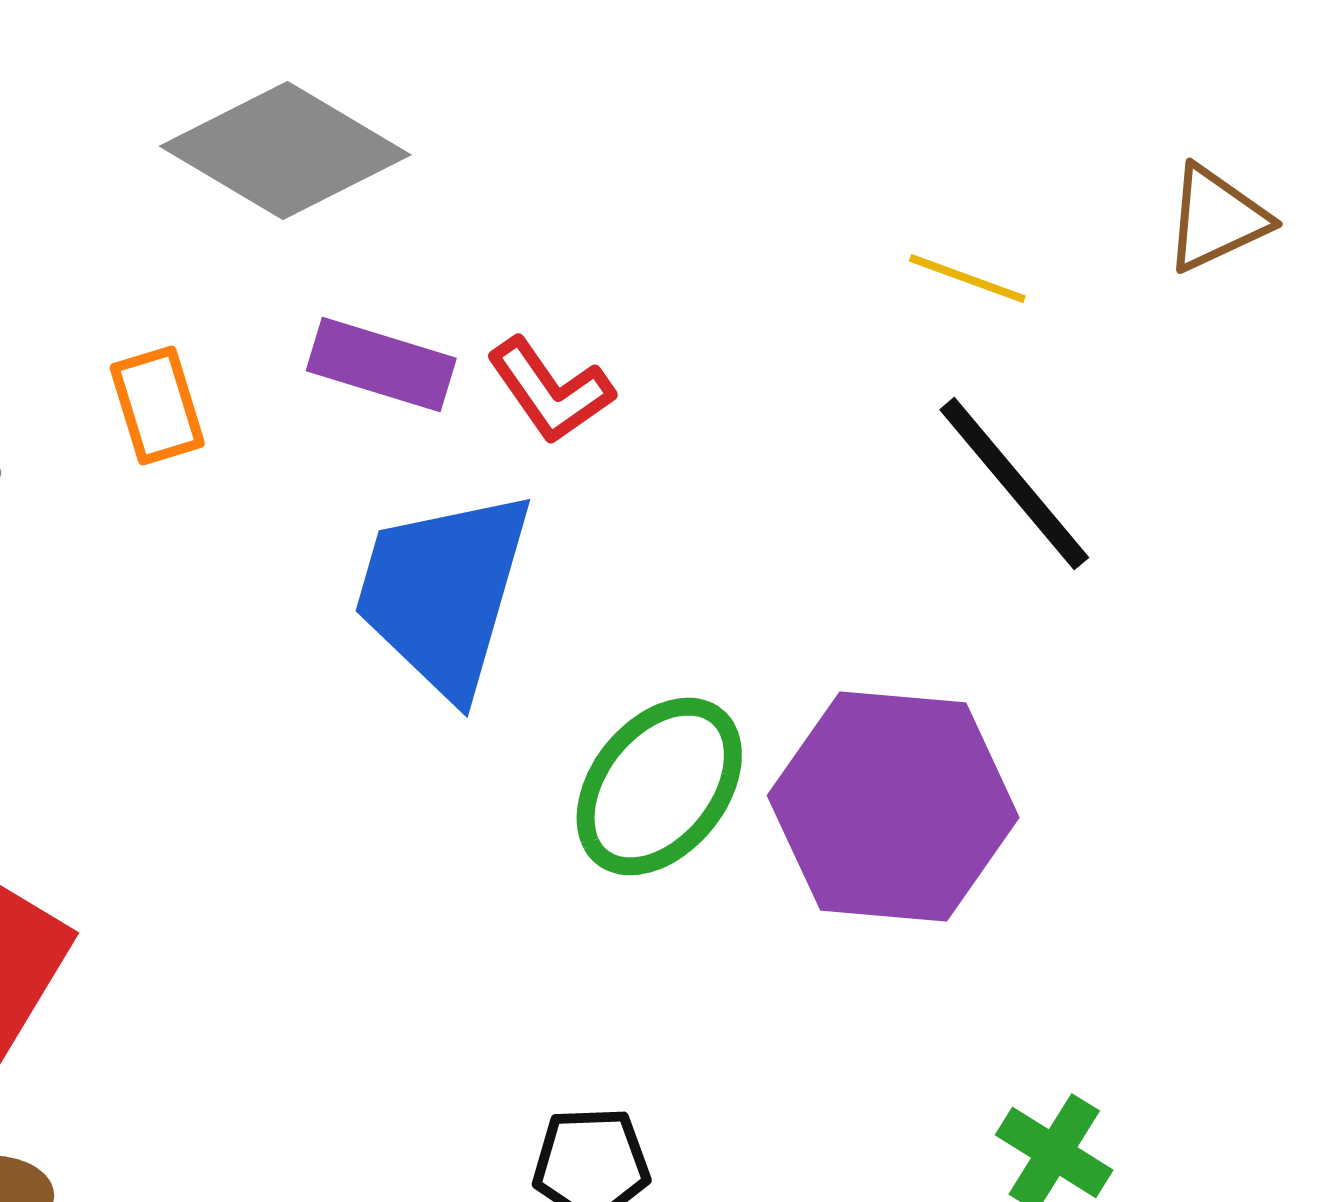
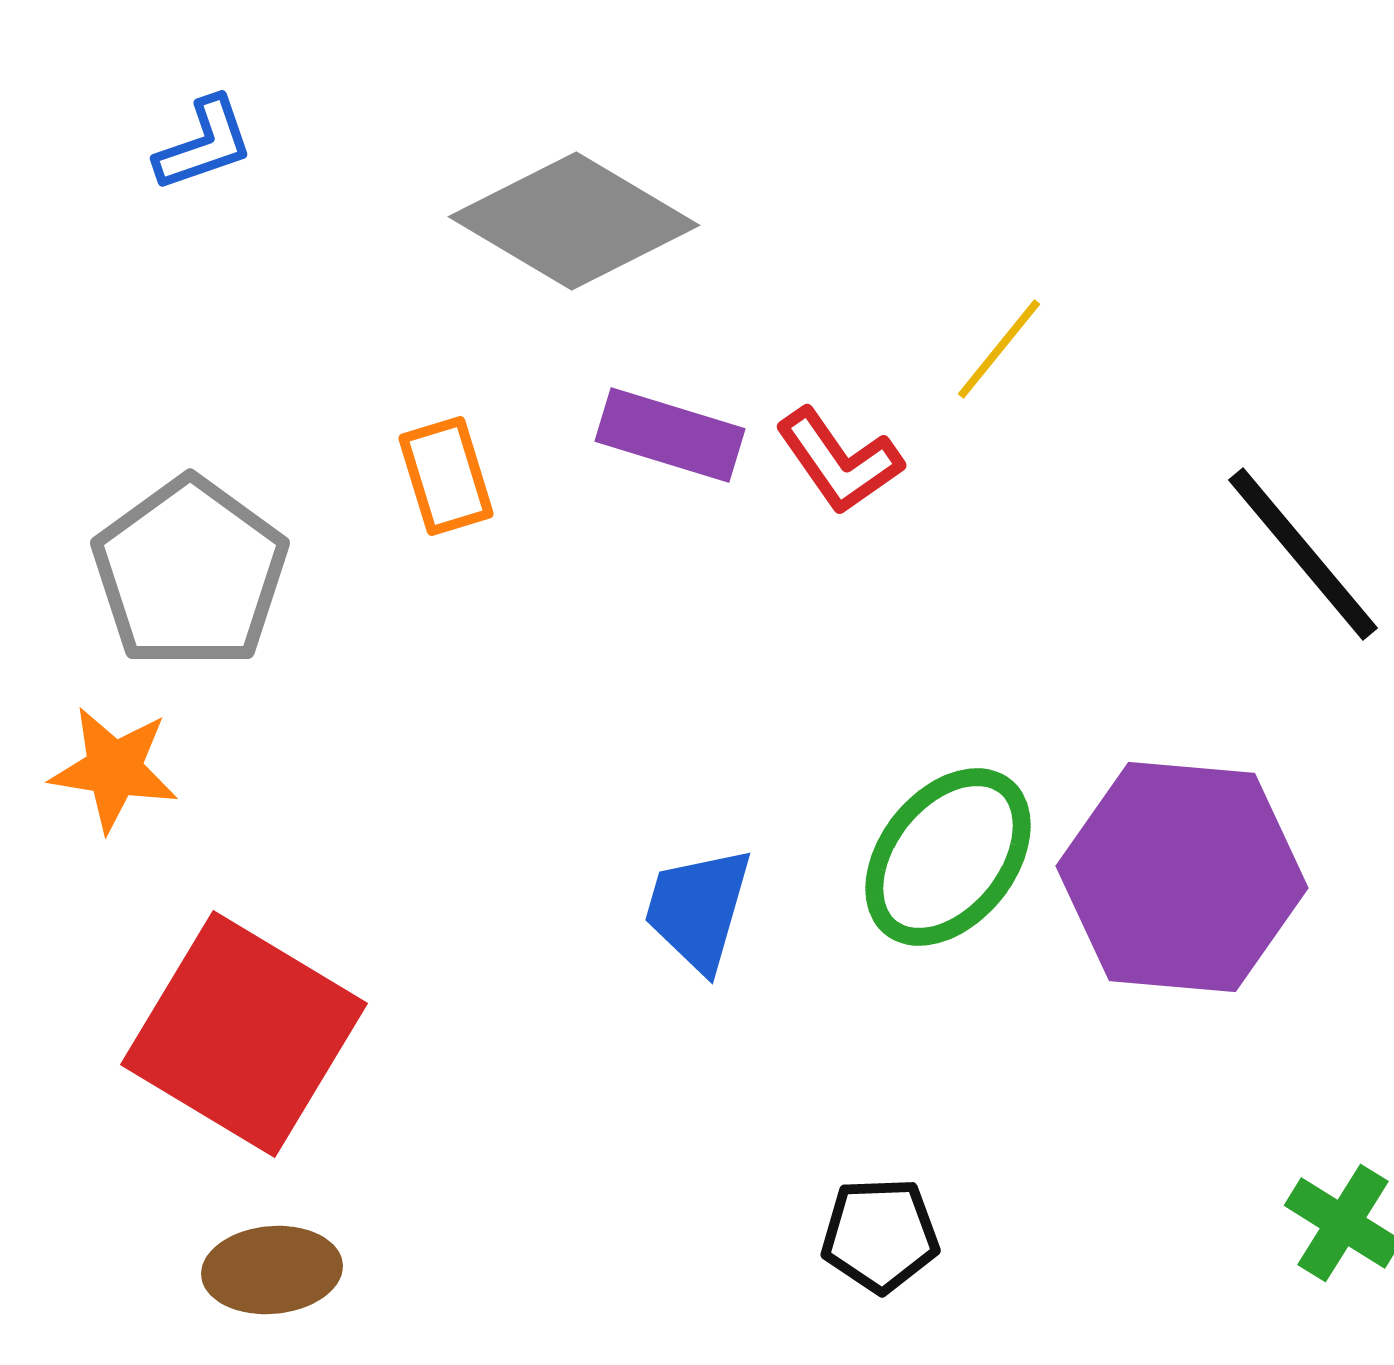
yellow line: (967, 279) -> (999, 349), moved, turned -71
blue trapezoid: (443, 593) -> (698, 909), moved, size x0.6

